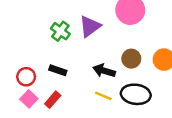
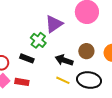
green cross: (60, 31) -> (38, 40), moved
red rectangle: (53, 100) -> (22, 82), turned 56

